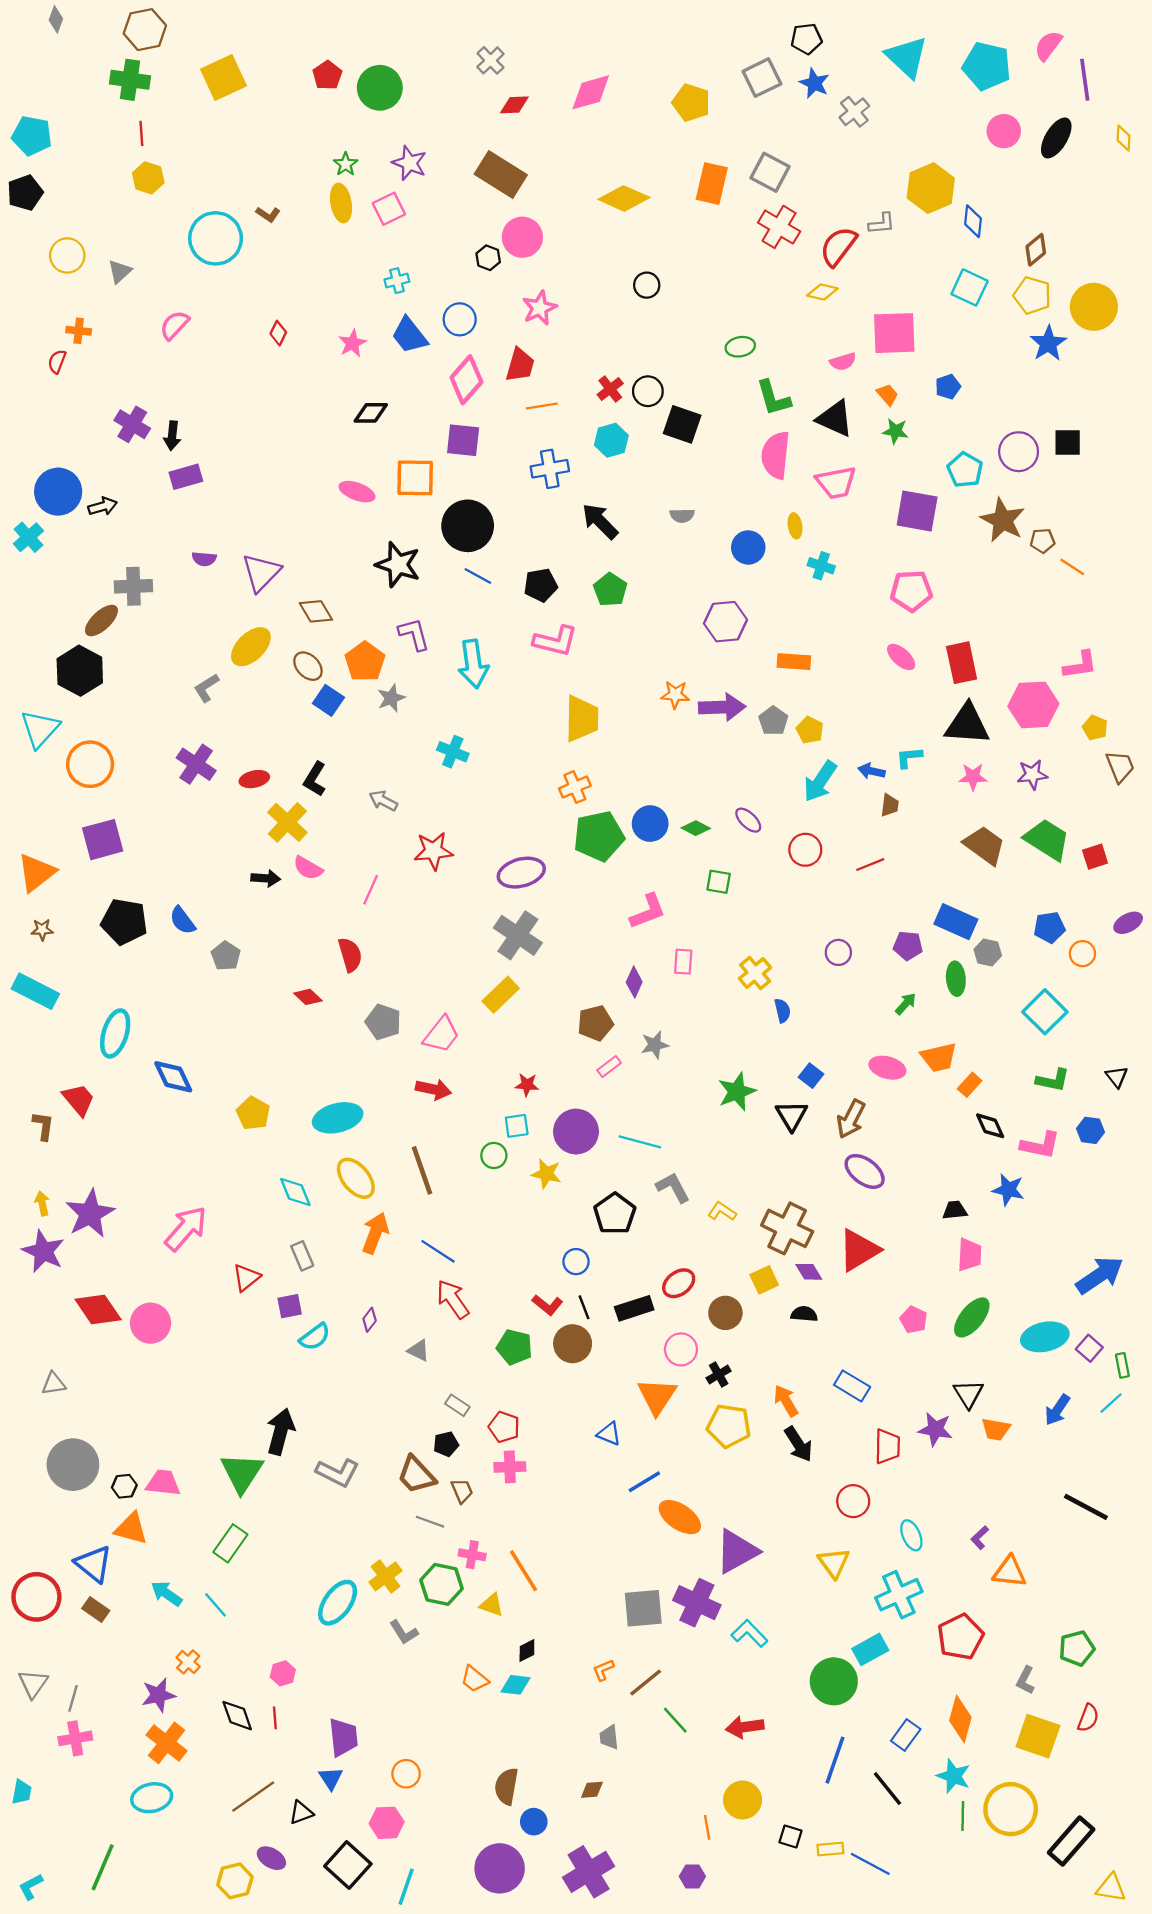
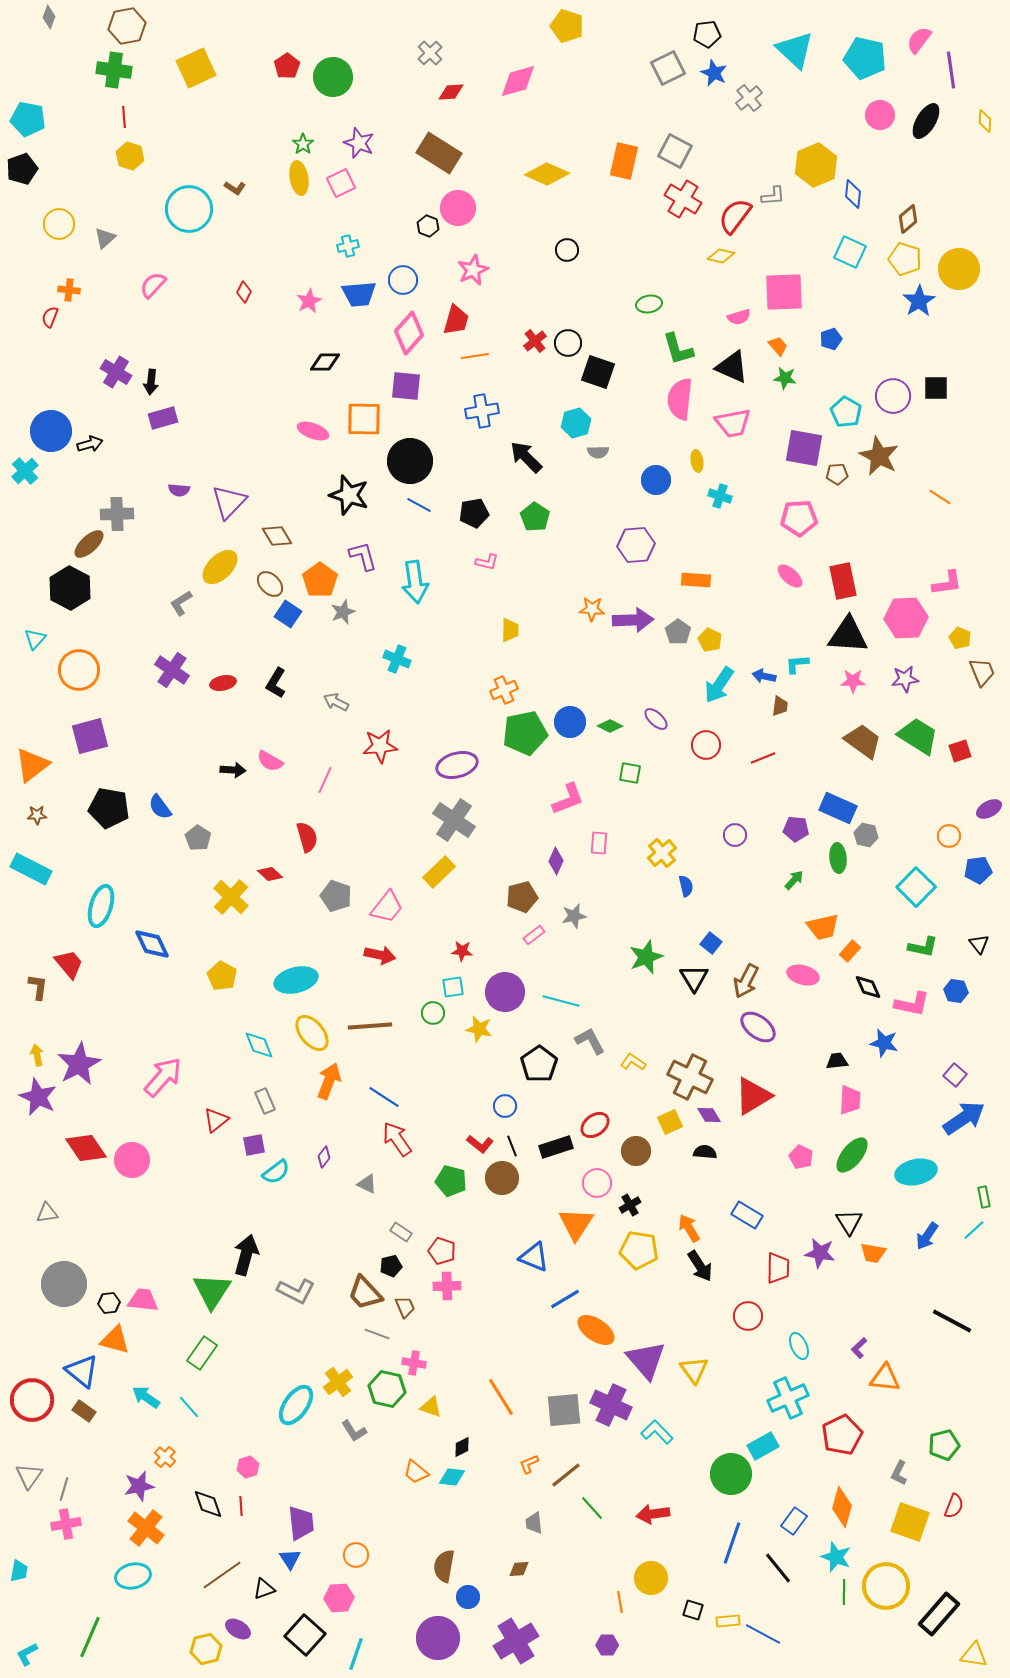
yellow pentagon: (691, 103) -> (567, 26), moved
blue trapezoid: (409, 335) -> (359, 294), turned -57
cyan hexagon: (611, 440) -> (576, 423), moved
brown pentagon: (1043, 541) -> (837, 474), moved
pink L-shape: (555, 641) -> (487, 562), size x0.6
yellow trapezoid: (582, 719) -> (510, 630), size x0.6
cyan triangle: (40, 729) -> (35, 639), size x0.6
yellow cross: (287, 822) -> (231, 897), moved
blue pentagon: (1049, 927) -> (978, 870), moved
pink ellipse: (887, 1068) -> (803, 975), moved
brown line: (422, 1170) -> (370, 1026), turned -75
purple square: (1089, 1348) -> (955, 1075), moved
blue triangle: (609, 1434) -> (534, 1257), size x1.4
purple triangle: (737, 1551) -> (646, 1360), turned -42
yellow triangle: (834, 1563) -> (694, 1370), moved
orange line: (524, 1571) -> (501, 1397), moved

